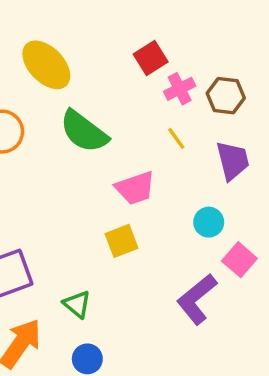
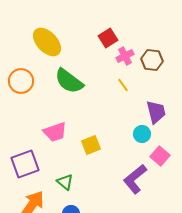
purple trapezoid: (233, 161) -> (156, 112), moved
pink trapezoid: (135, 188) -> (55, 132), moved

